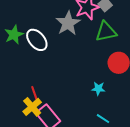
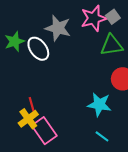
gray star: (68, 23) -> (58, 28), moved, turned -30
cyan star: (98, 89) -> (99, 104), size x1.6

